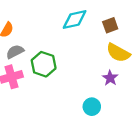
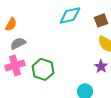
green hexagon: (44, 64) -> (43, 69), moved

